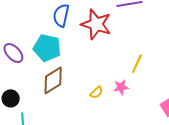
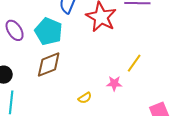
yellow semicircle: (96, 92) -> (85, 98), moved

